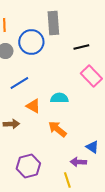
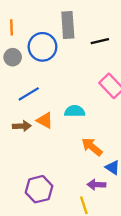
black line: (81, 47) -> (100, 41), moved
brown arrow: (11, 124) -> (22, 126), moved
orange arrow: (57, 129) -> (92, 147), moved

